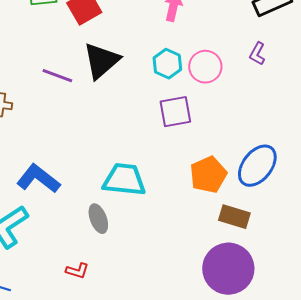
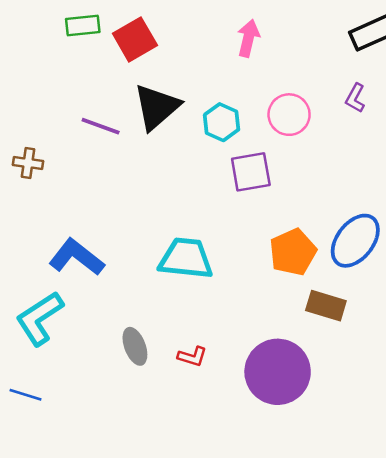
cyan hexagon: (167, 64) -> (222, 122), moved
gray ellipse: (98, 219) -> (135, 346), moved
purple circle: (228, 269) -> (278, 372), moved
red L-shape: (77, 271) -> (192, 357), moved

